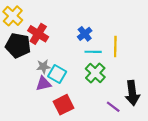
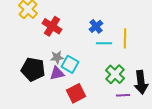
black pentagon: (18, 45) -> (33, 69), moved
green cross: (95, 73) -> (115, 74), moved
purple line: (113, 107) -> (123, 95), turned -40

